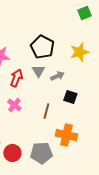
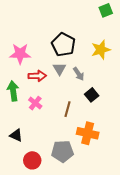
gray arrow: (57, 76) -> (79, 74), turned 80
red arrow: (16, 78) -> (37, 76), turned 66
black square: (70, 97) -> (92, 95), turned 32
red circle: (12, 153) -> (32, 160), moved

